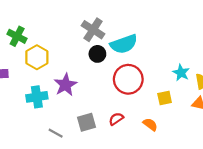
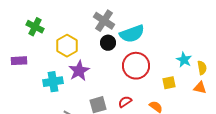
yellow hexagon: (37, 57) -> (67, 46), moved

